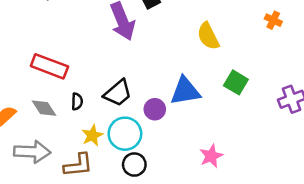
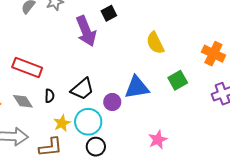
orange cross: (273, 20) -> (213, 54), moved, size x1.6
green square: (236, 82) -> (178, 80), turned 30

